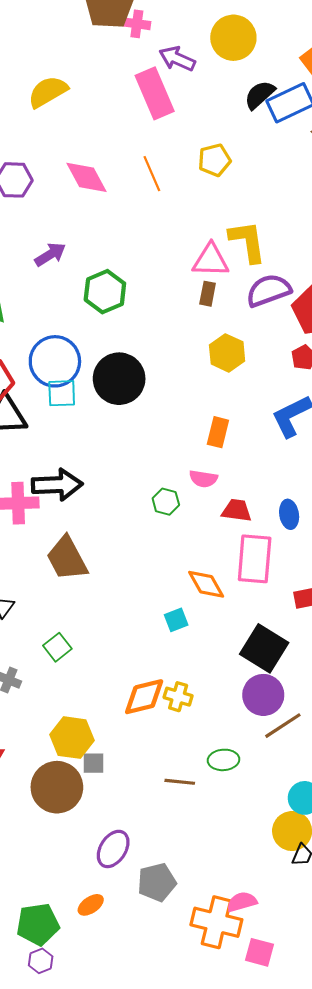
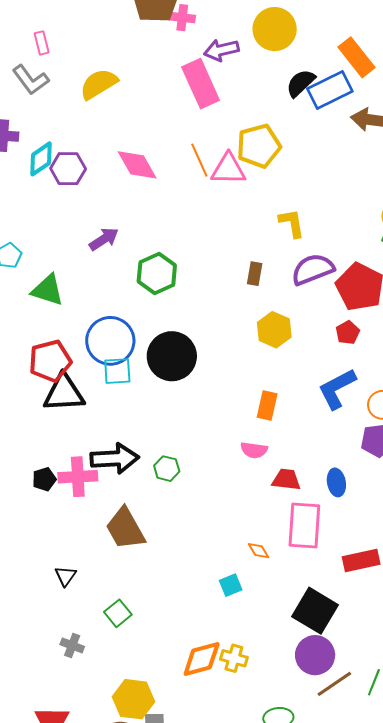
purple arrow: (177, 59) -> (221, 50), turned -36
yellow pentagon: (214, 160) -> (259, 146), size x1.4
yellow L-shape: (247, 242) -> (292, 223), size x0.7
pink triangle: (211, 260) -> (228, 169), moved
green hexagon: (166, 502) -> (167, 469), moved
orange diamond: (206, 584) -> (259, 551), size x0.6

